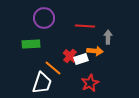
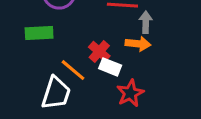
gray arrow: (108, 37) -> (146, 22), moved
white rectangle: (81, 59) -> (110, 67), moved, turned 40

